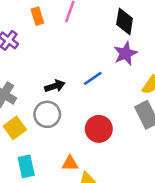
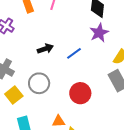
black arrow: (55, 86) -> (45, 49), moved

